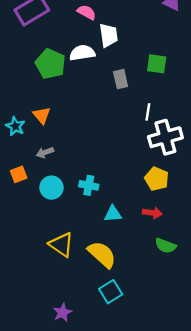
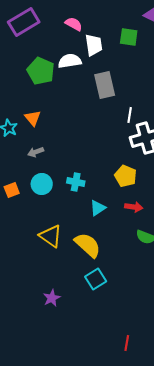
green square: (157, 64) -> (129, 37), moved
gray rectangle: (121, 79) -> (105, 85), size x1.5
orange square: (19, 174) -> (12, 190), moved
yellow pentagon: (157, 179) -> (126, 176), moved
cyan triangle: (113, 214) -> (98, 208), turned -30

